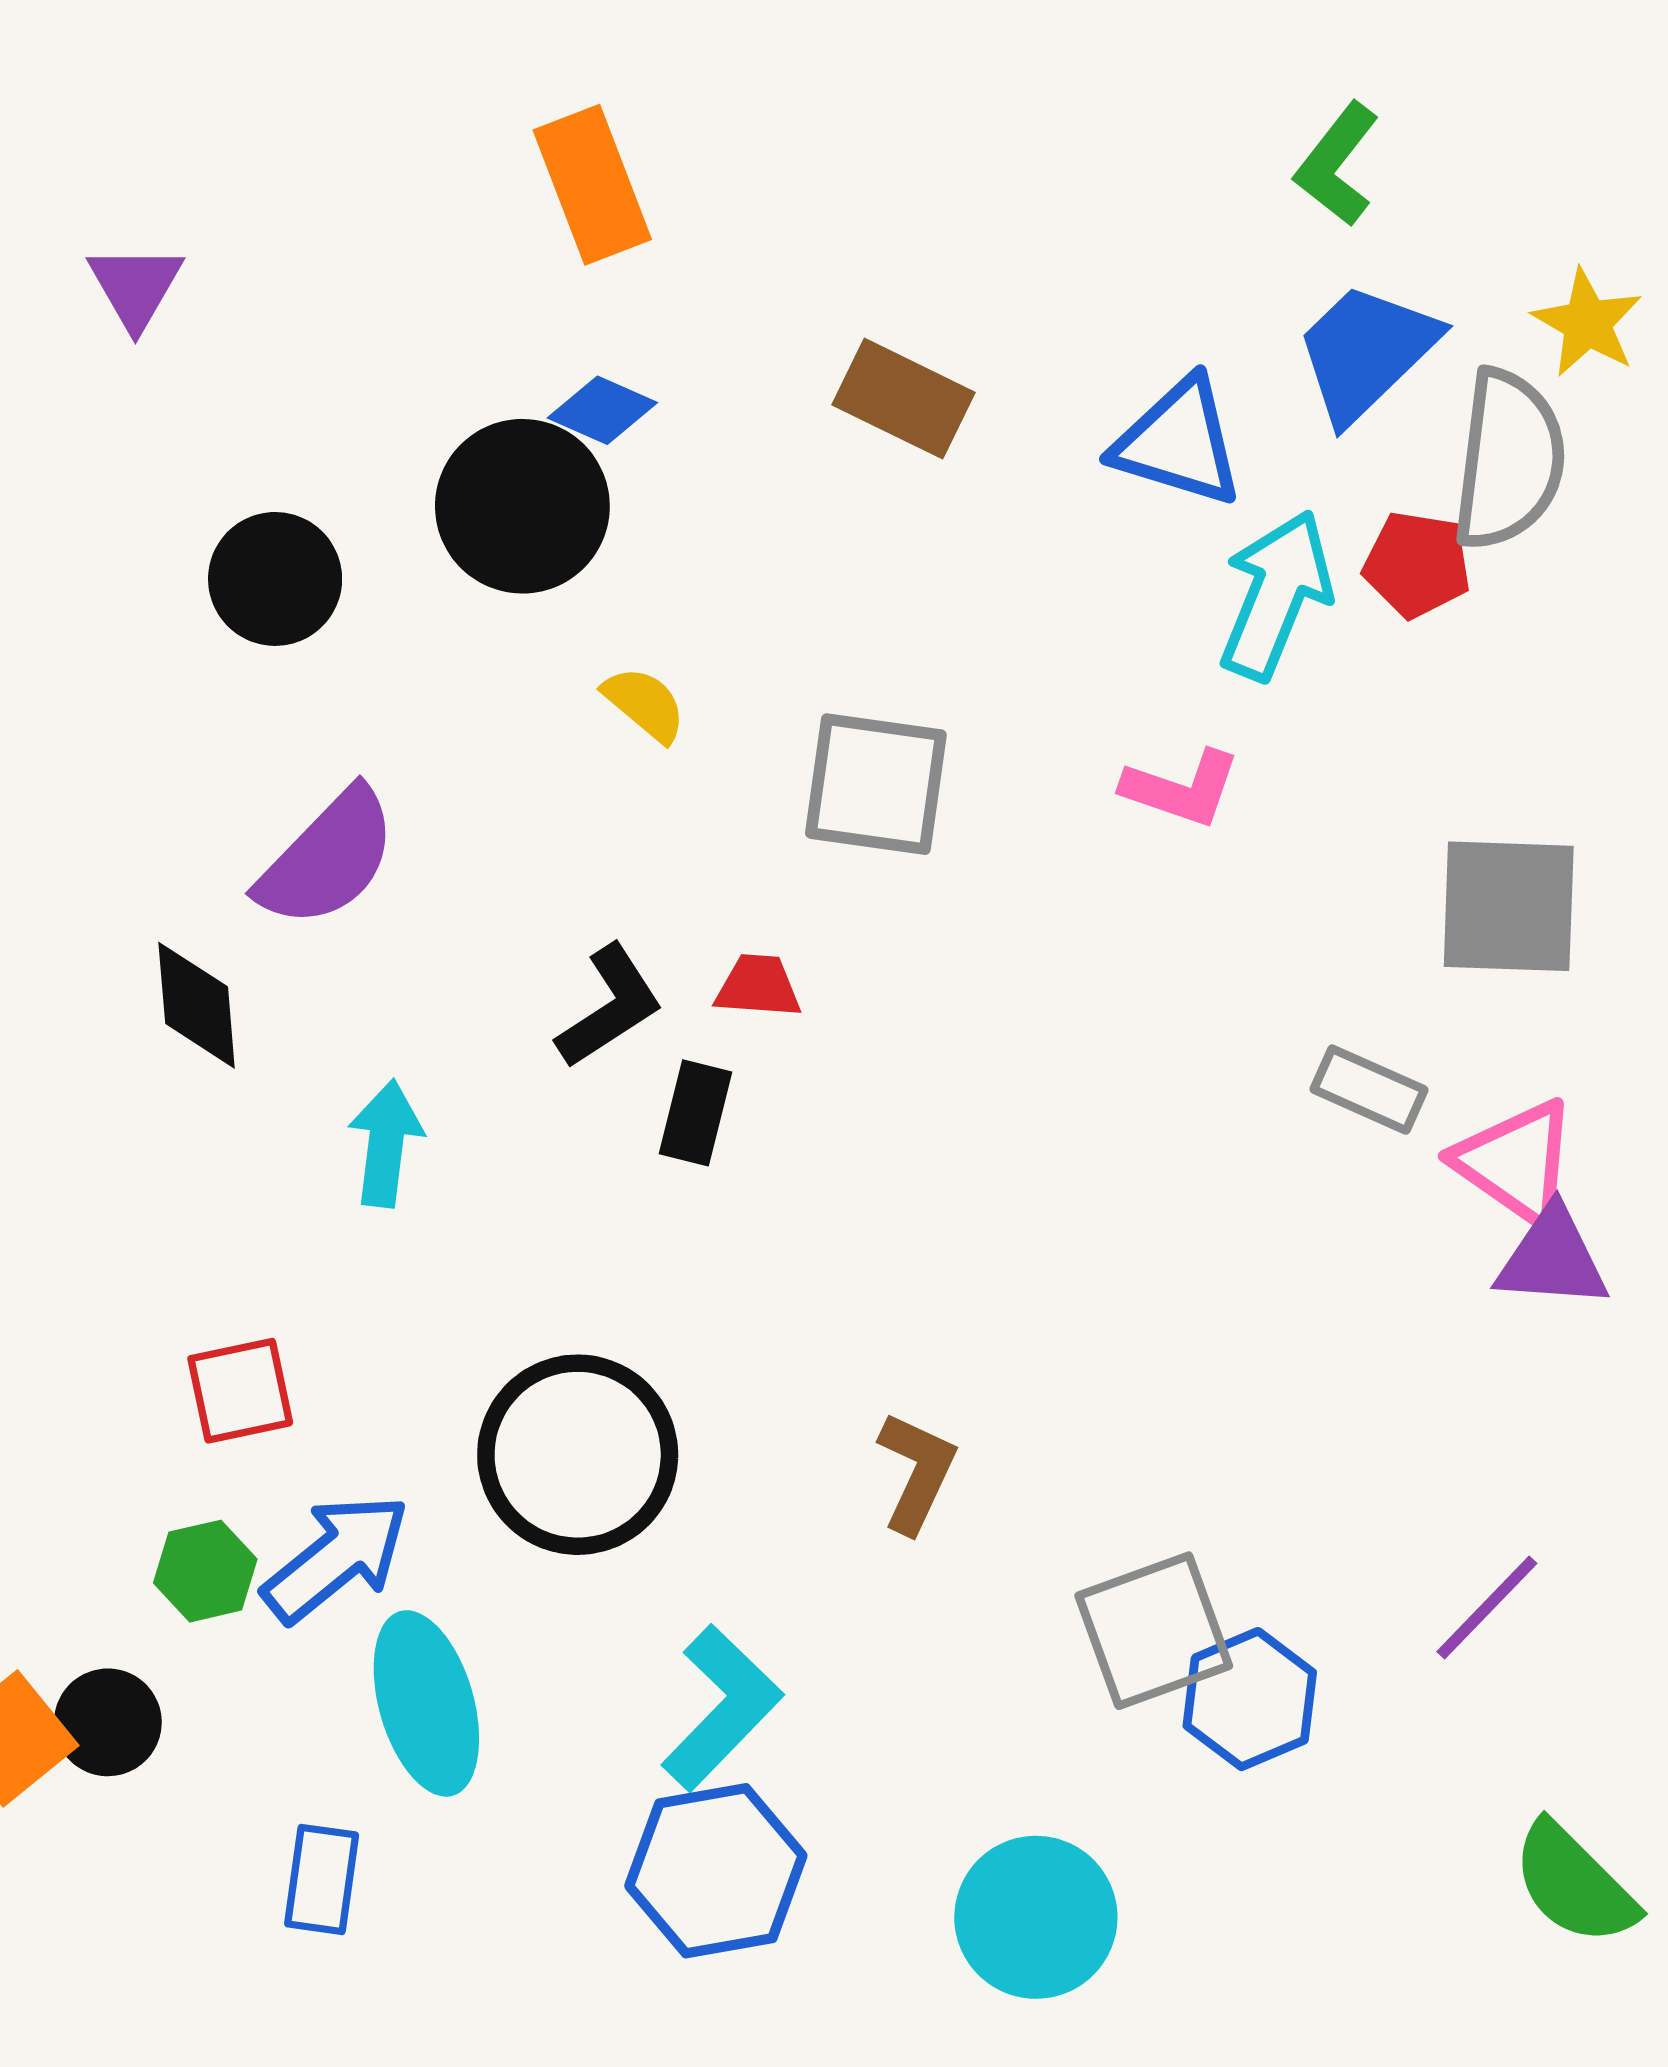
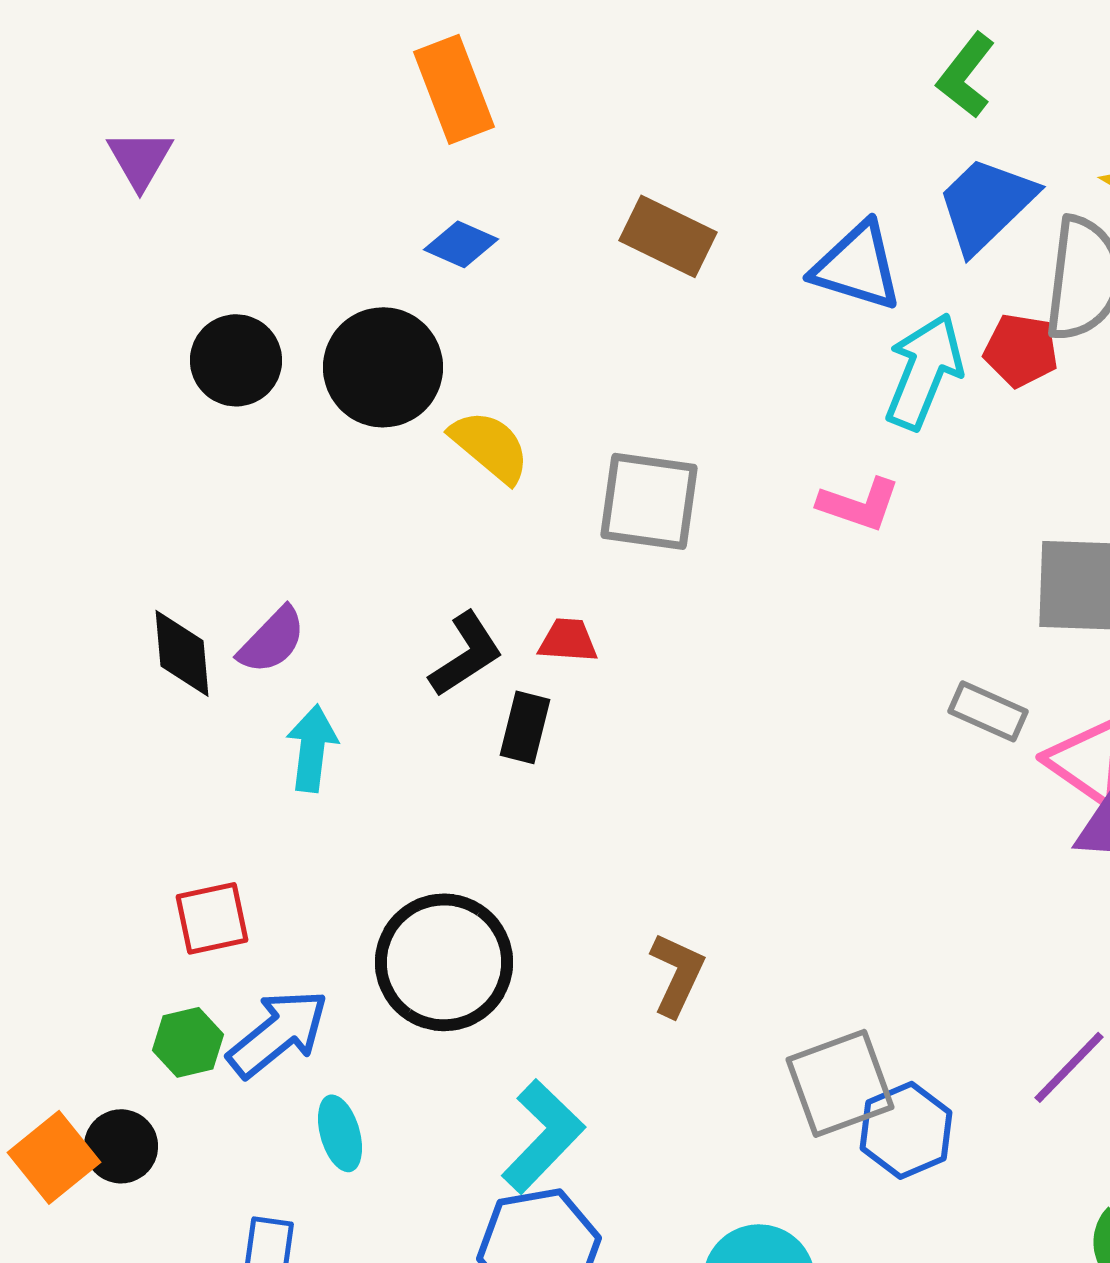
black circle: (522, 506) -> (383, 367), moved
yellow semicircle: (645, 704) -> (490, 446), size x1.4
purple semicircle: (327, 858) -> (272, 640), moved, size x0.7
cyan ellipse: (426, 1703) -> (340, 1133), size x0.6

